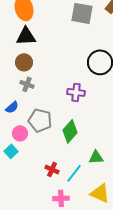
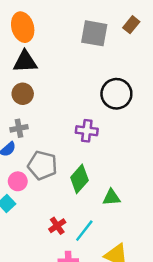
gray cross: (27, 84) -> (19, 128), moved, turned -32
green triangle: (96, 157) -> (111, 197), moved
red cross: (52, 169) -> (57, 226), turned 32

